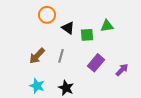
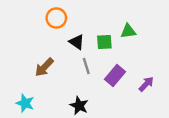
black triangle: (68, 28) -> (77, 42), moved
gray line: (61, 56) -> (86, 66), moved, turned -32
cyan star: (37, 86) -> (25, 103), moved

